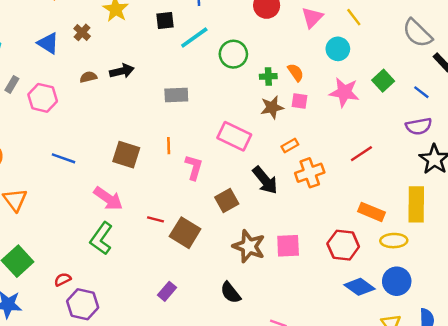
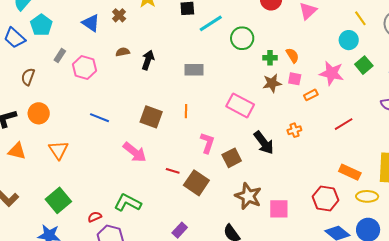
yellow line: (354, 17) -> (360, 18), moved
cyan circle: (338, 49) -> (349, 40), moved
black arrow: (122, 71) -> (148, 60), moved, turned -60
orange rectangle: (290, 145) -> (311, 95), moved
pink L-shape: (194, 167) -> (207, 143), moved
orange cross: (310, 173) -> (294, 130), moved, size x0.6
green L-shape: (101, 238) -> (128, 203), moved, turned 80
pink square: (288, 246) -> (279, 209), moved

